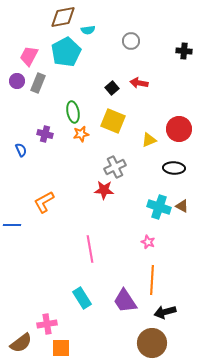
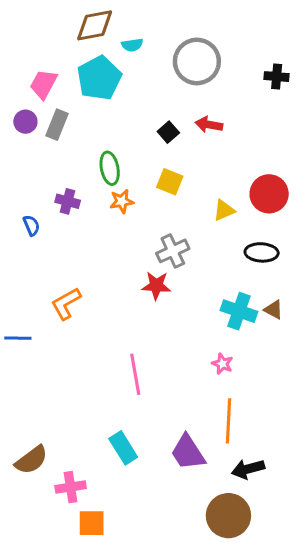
gray circle: (131, 41) -> (197, 61), size x1.8
yellow square: (113, 121) -> (170, 182), size x0.7
brown semicircle: (21, 343) -> (31, 460), moved

